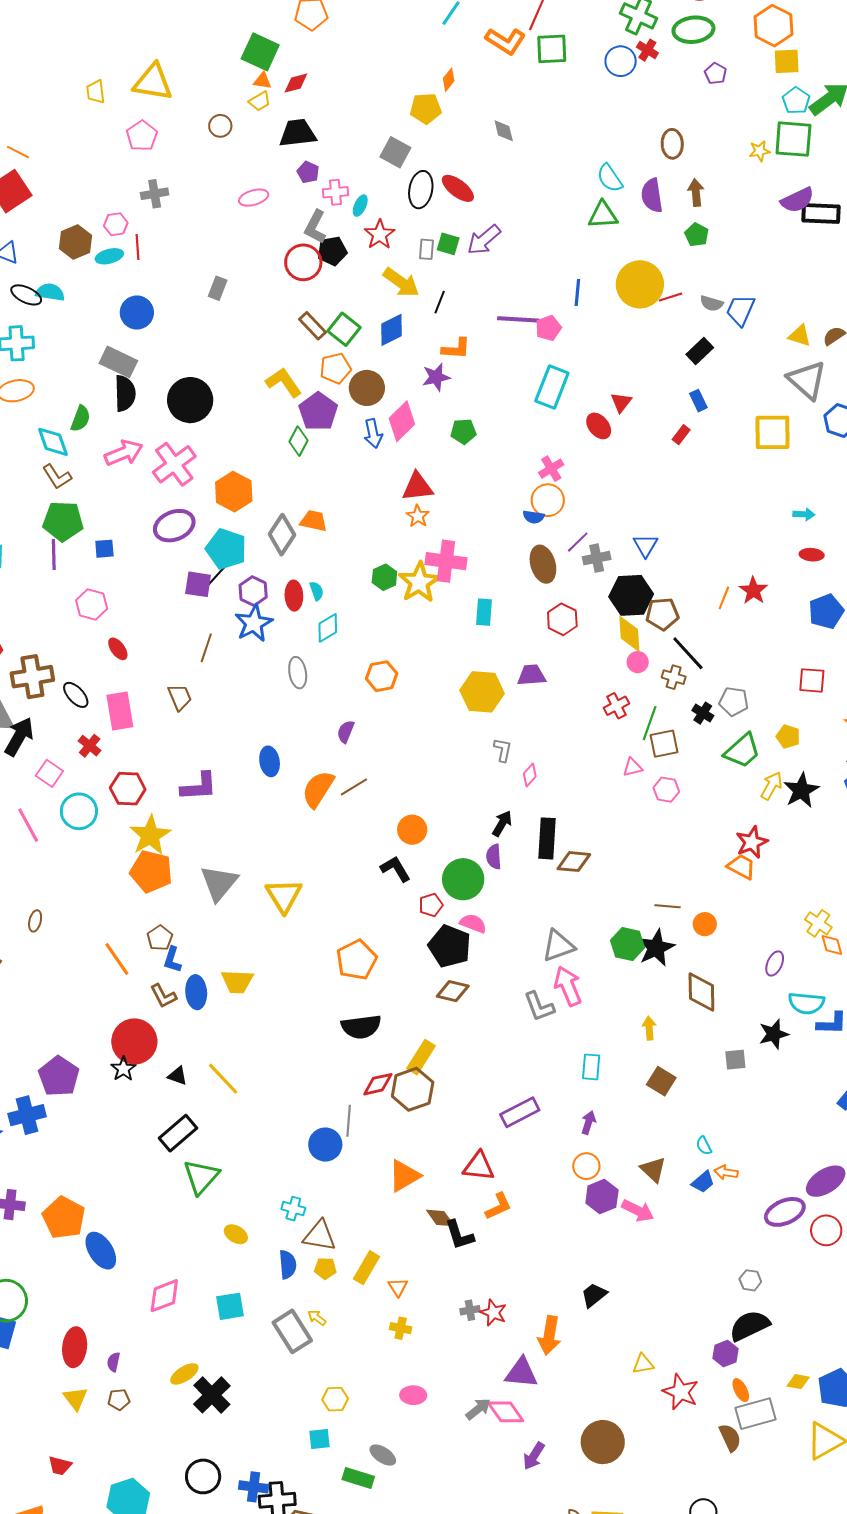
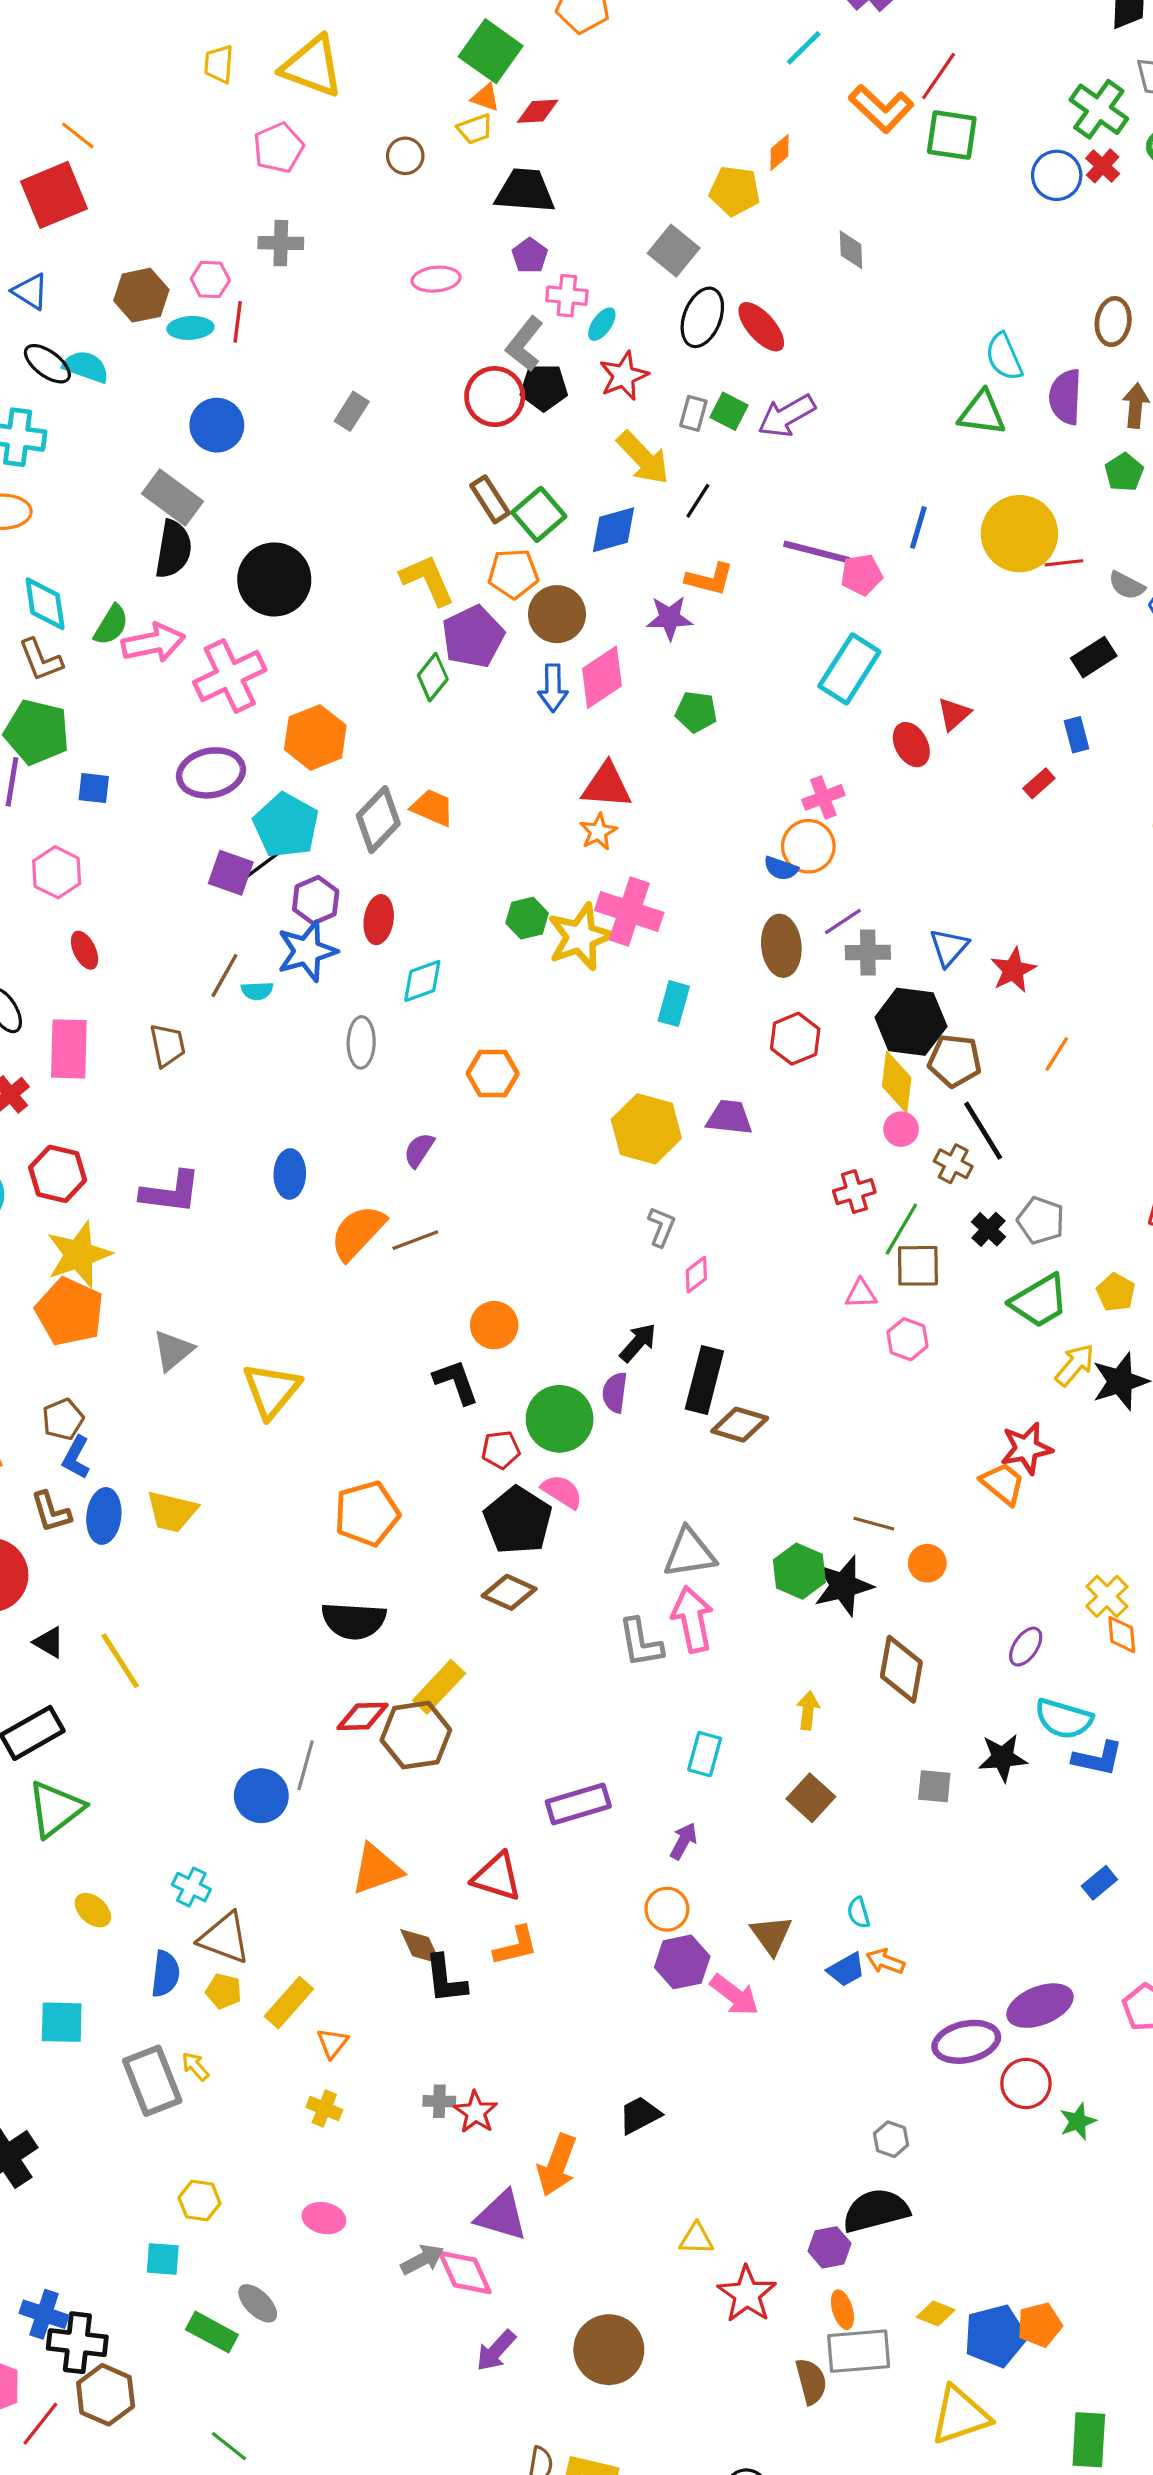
green semicircle: (81, 419) -> (111, 625), moved
cyan semicircle: (317, 591) -> (257, 991), moved, turned 96
red star: (753, 591) -> (1013, 970), moved
gray triangle: (219, 883) -> (173, 1350), size x0.7

